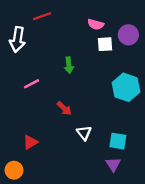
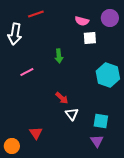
purple circle: (128, 35) -> (110, 18), moved
red arrow: (64, 108) -> (62, 98), moved
red triangle: (30, 142) -> (36, 133), moved, turned -32

